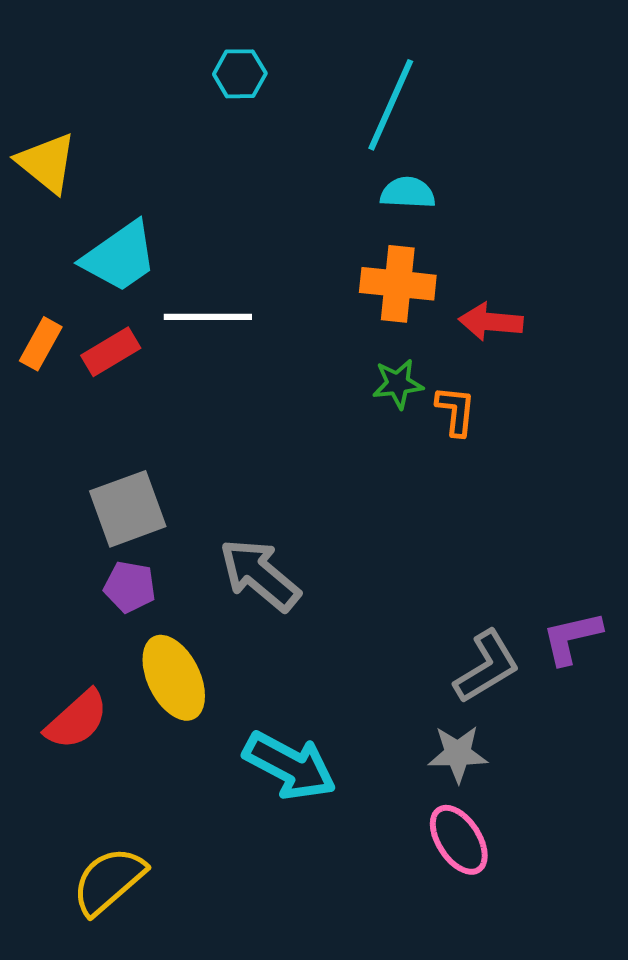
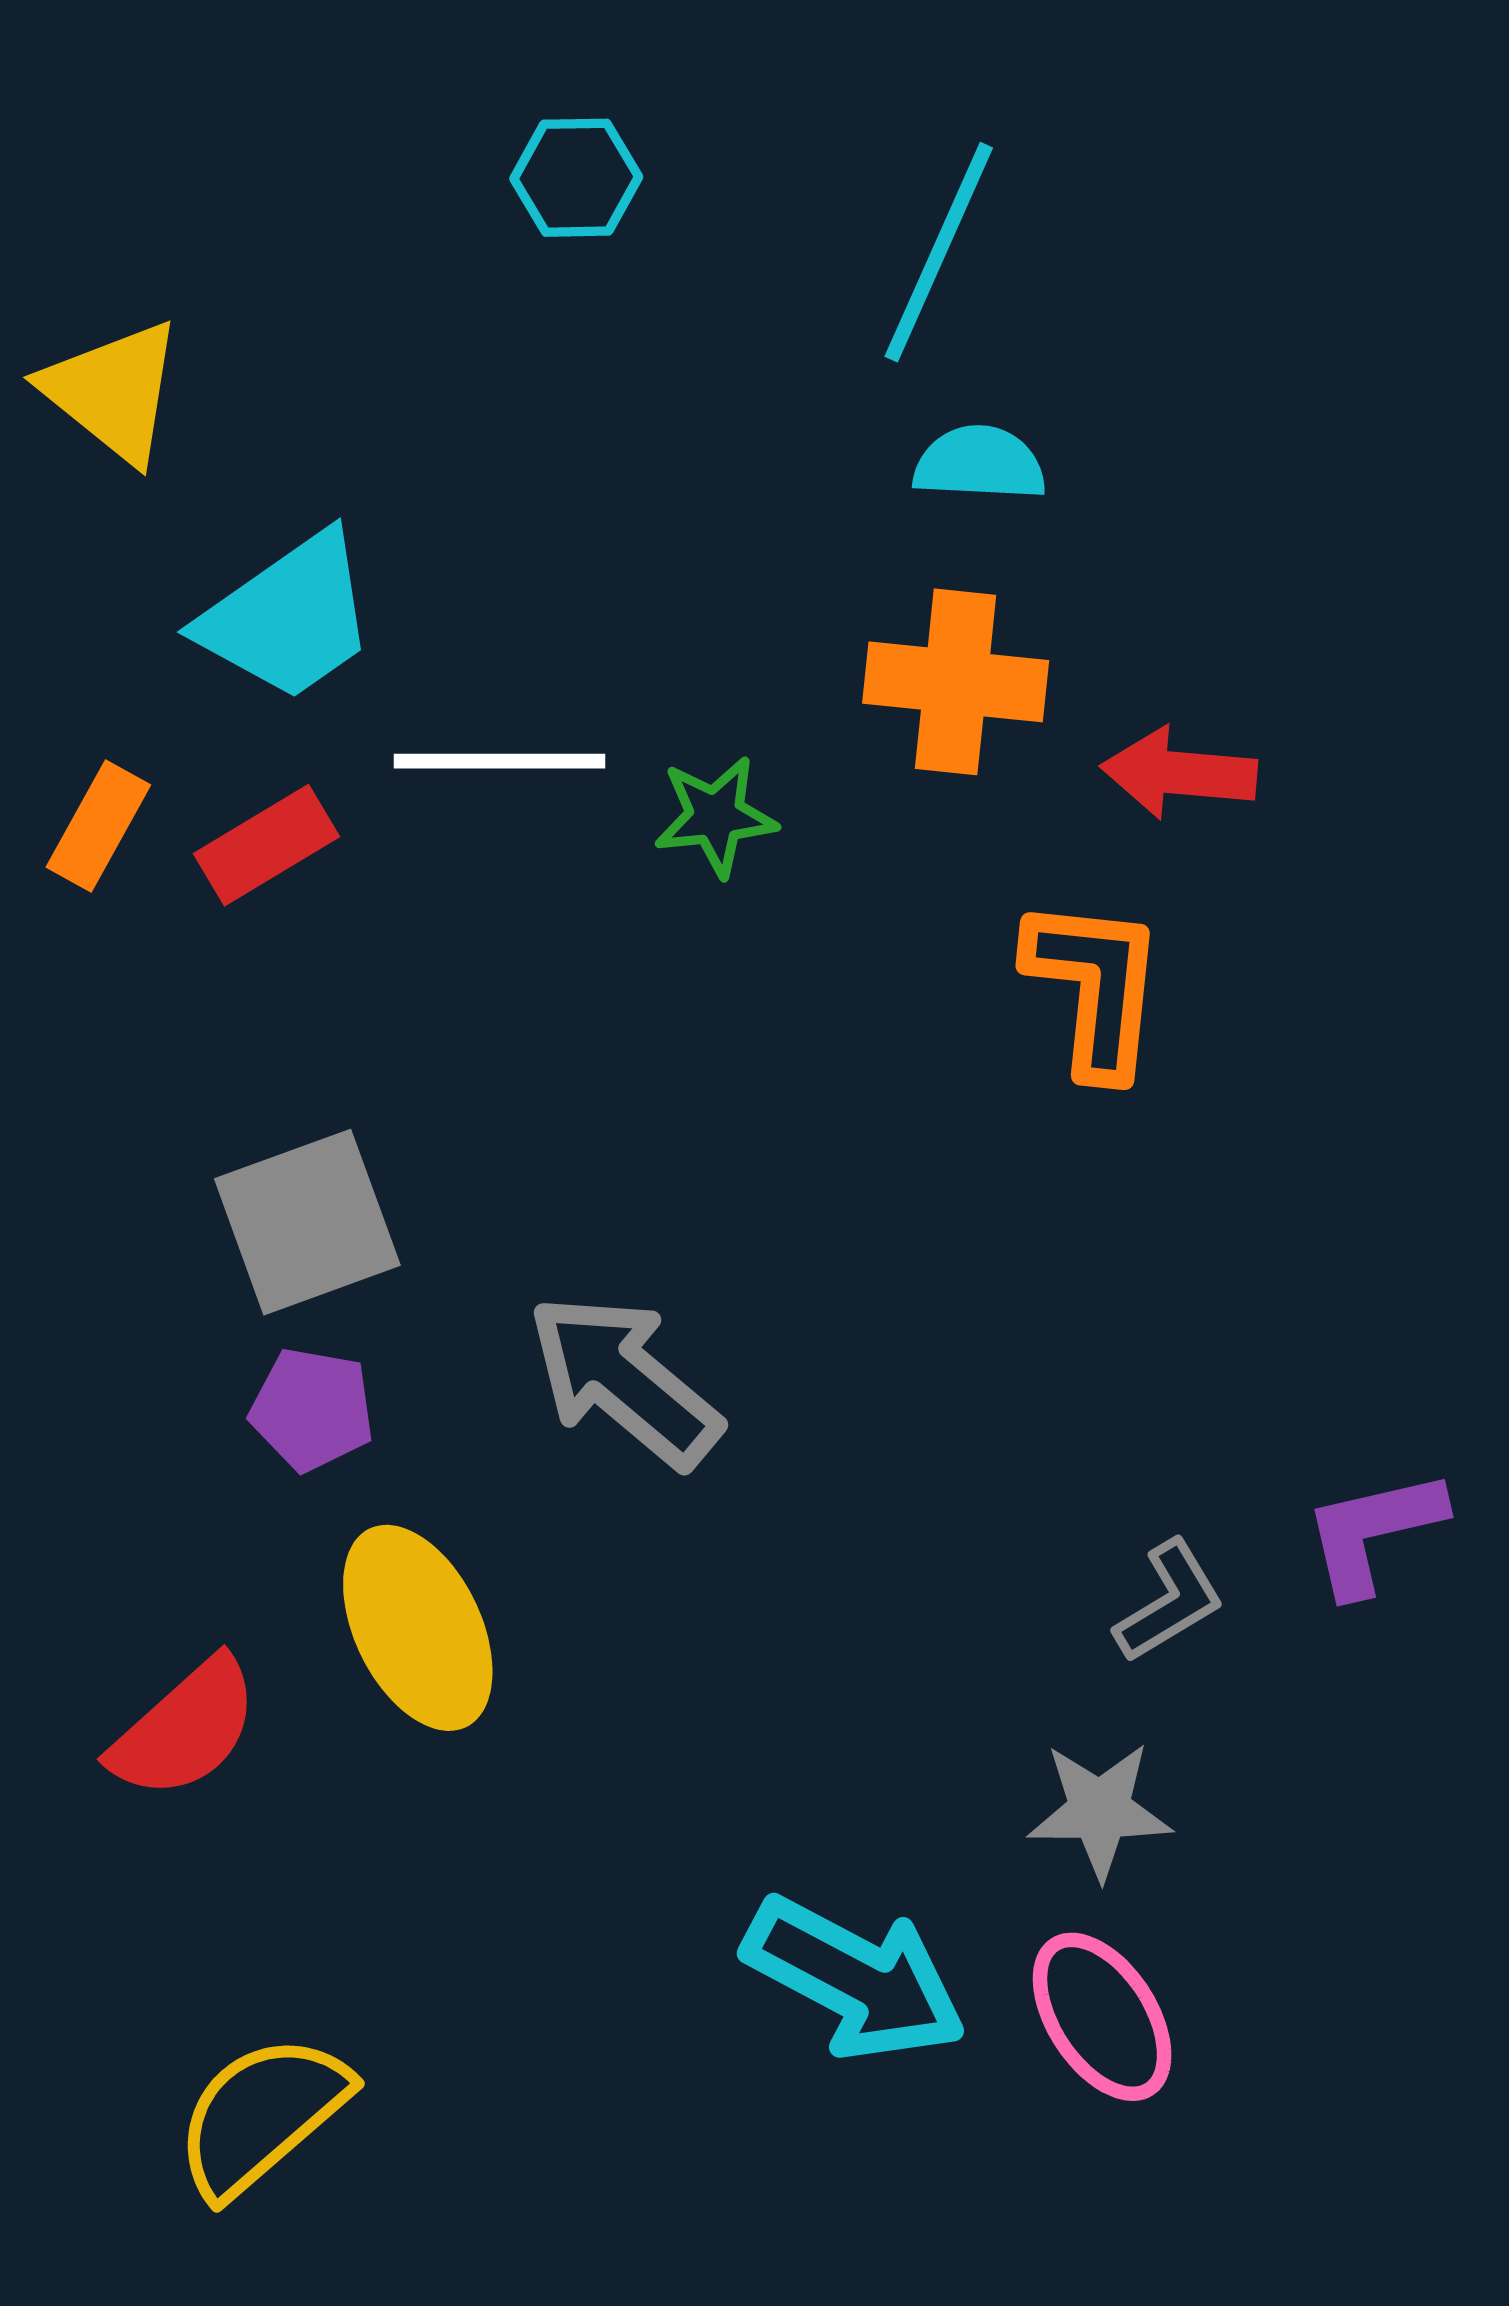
green star: (398, 384) -> (716, 816), moved
orange L-shape: (456, 411) -> (1095, 987), size x1.5
gray L-shape: (487, 667) -> (1169, 1601), size x0.7
cyan arrow: (290, 766) -> (855, 1978), moved

